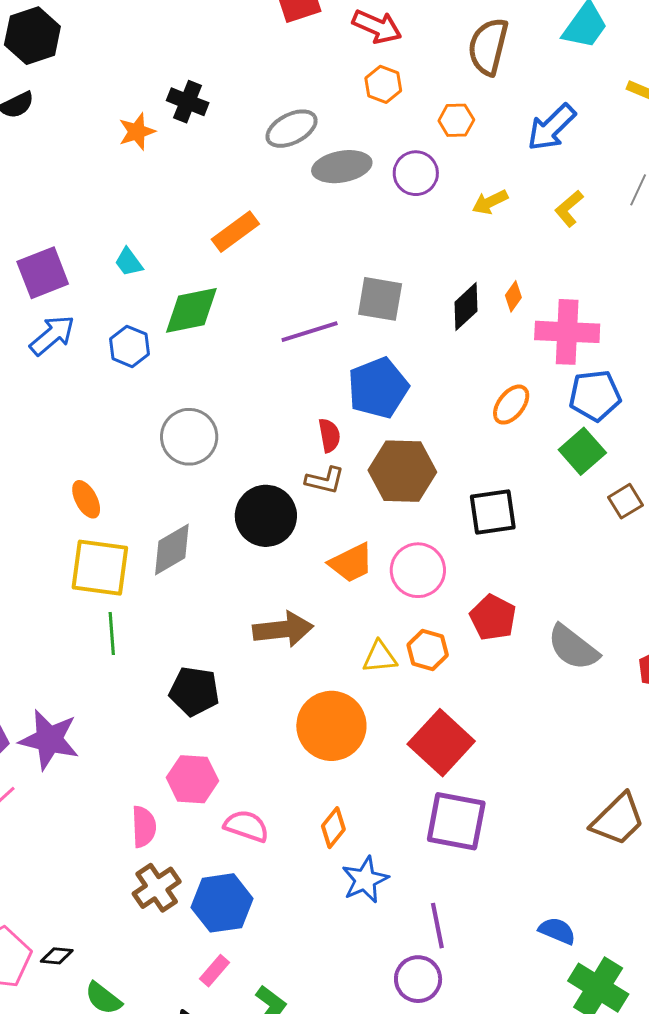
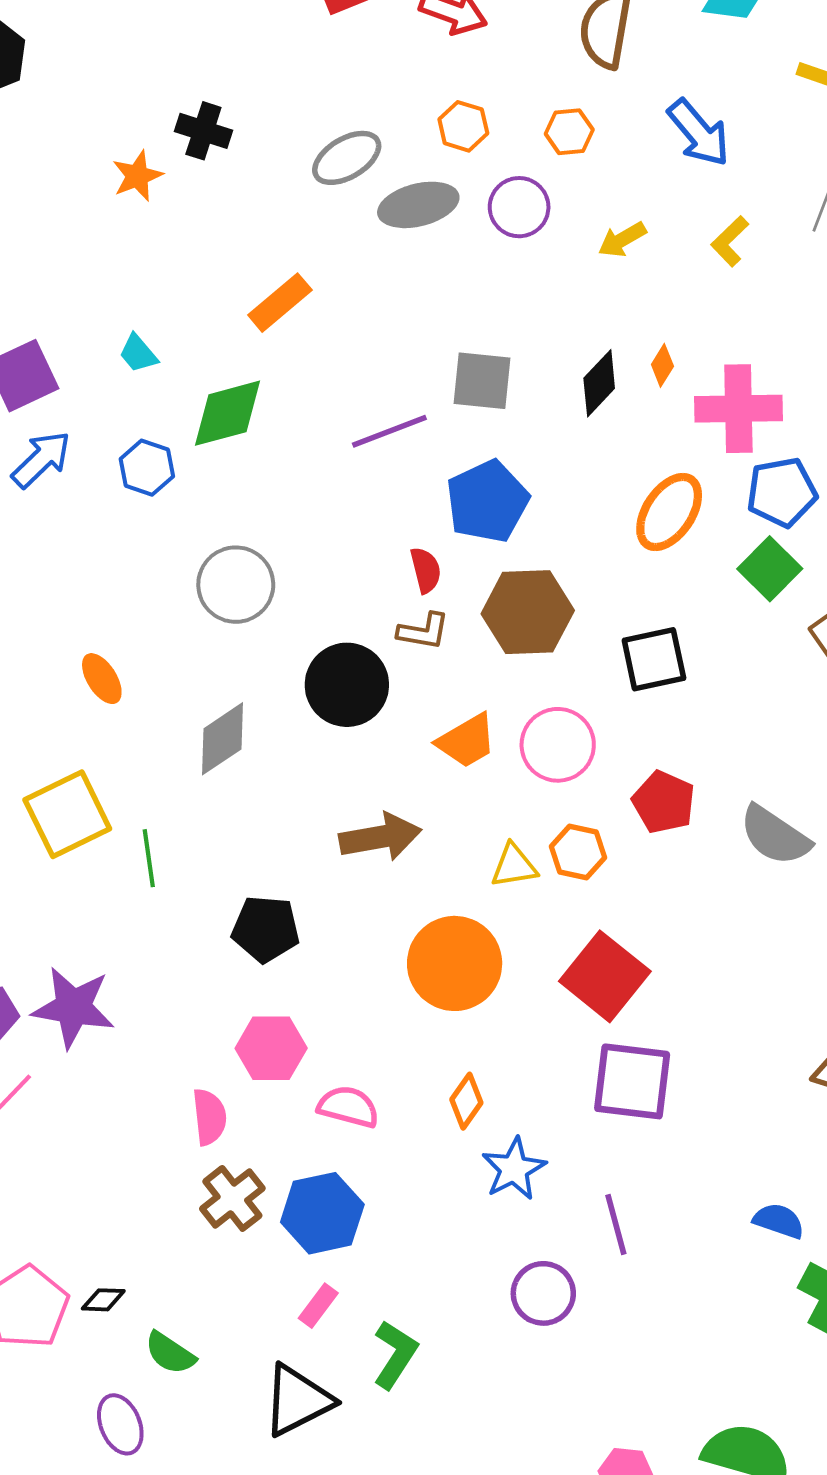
orange hexagon: (383, 84) -> (463, 126), moved
blue arrow: (551, 127) -> (699, 133), turned -82
orange ellipse: (511, 405) -> (669, 512), size x1.4
yellow square: (100, 568) -> (67, 814), moved, turned -30
purple circle: (418, 979) -> (543, 1293), moved

